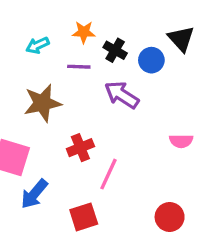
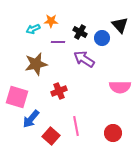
orange star: (84, 32) -> (51, 21), moved
pink semicircle: (181, 141) -> (120, 87), size x1.5
pink line: (108, 174) -> (76, 126), moved, turned -36
red square: (84, 217) -> (51, 136), moved, turned -30

